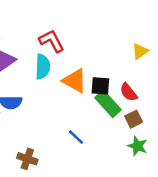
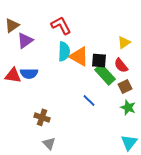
yellow triangle: (140, 51) -> (124, 42), moved
cyan semicircle: (43, 67) -> (64, 51), moved
blue line: (76, 137) -> (89, 100), moved

